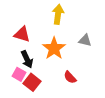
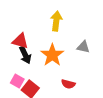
black arrow: (27, 59) -> (25, 55), moved
red semicircle: (70, 77) -> (68, 84), turned -32

